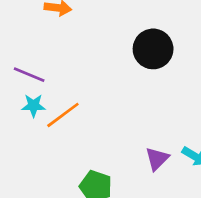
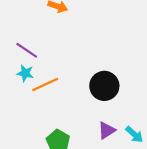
black circle: (153, 49) -> (104, 86), moved

